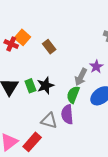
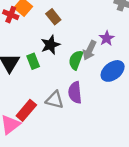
black star: (45, 85) -> (50, 45), moved
green semicircle: (73, 95) -> (76, 60), moved
red rectangle: (32, 142) -> (26, 110), moved

